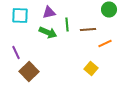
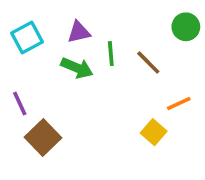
cyan square: (20, 16) -> (27, 37), turned -30
brown line: (88, 30) -> (148, 62), turned 49
orange line: (105, 44) -> (179, 104), moved

